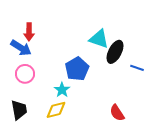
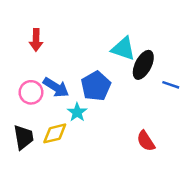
blue arrow: (21, 48) -> (56, 87), moved
yellow diamond: (56, 110) -> (55, 133), moved

